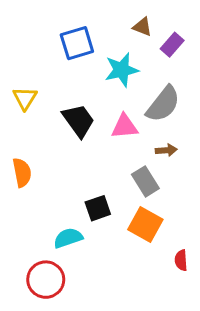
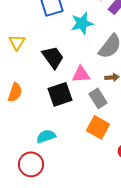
pink triangle: (125, 126) -> (81, 74), moved
orange semicircle: (22, 173) -> (15, 92), turned 30
black square: (98, 208) -> (60, 94), moved, size x1.4

